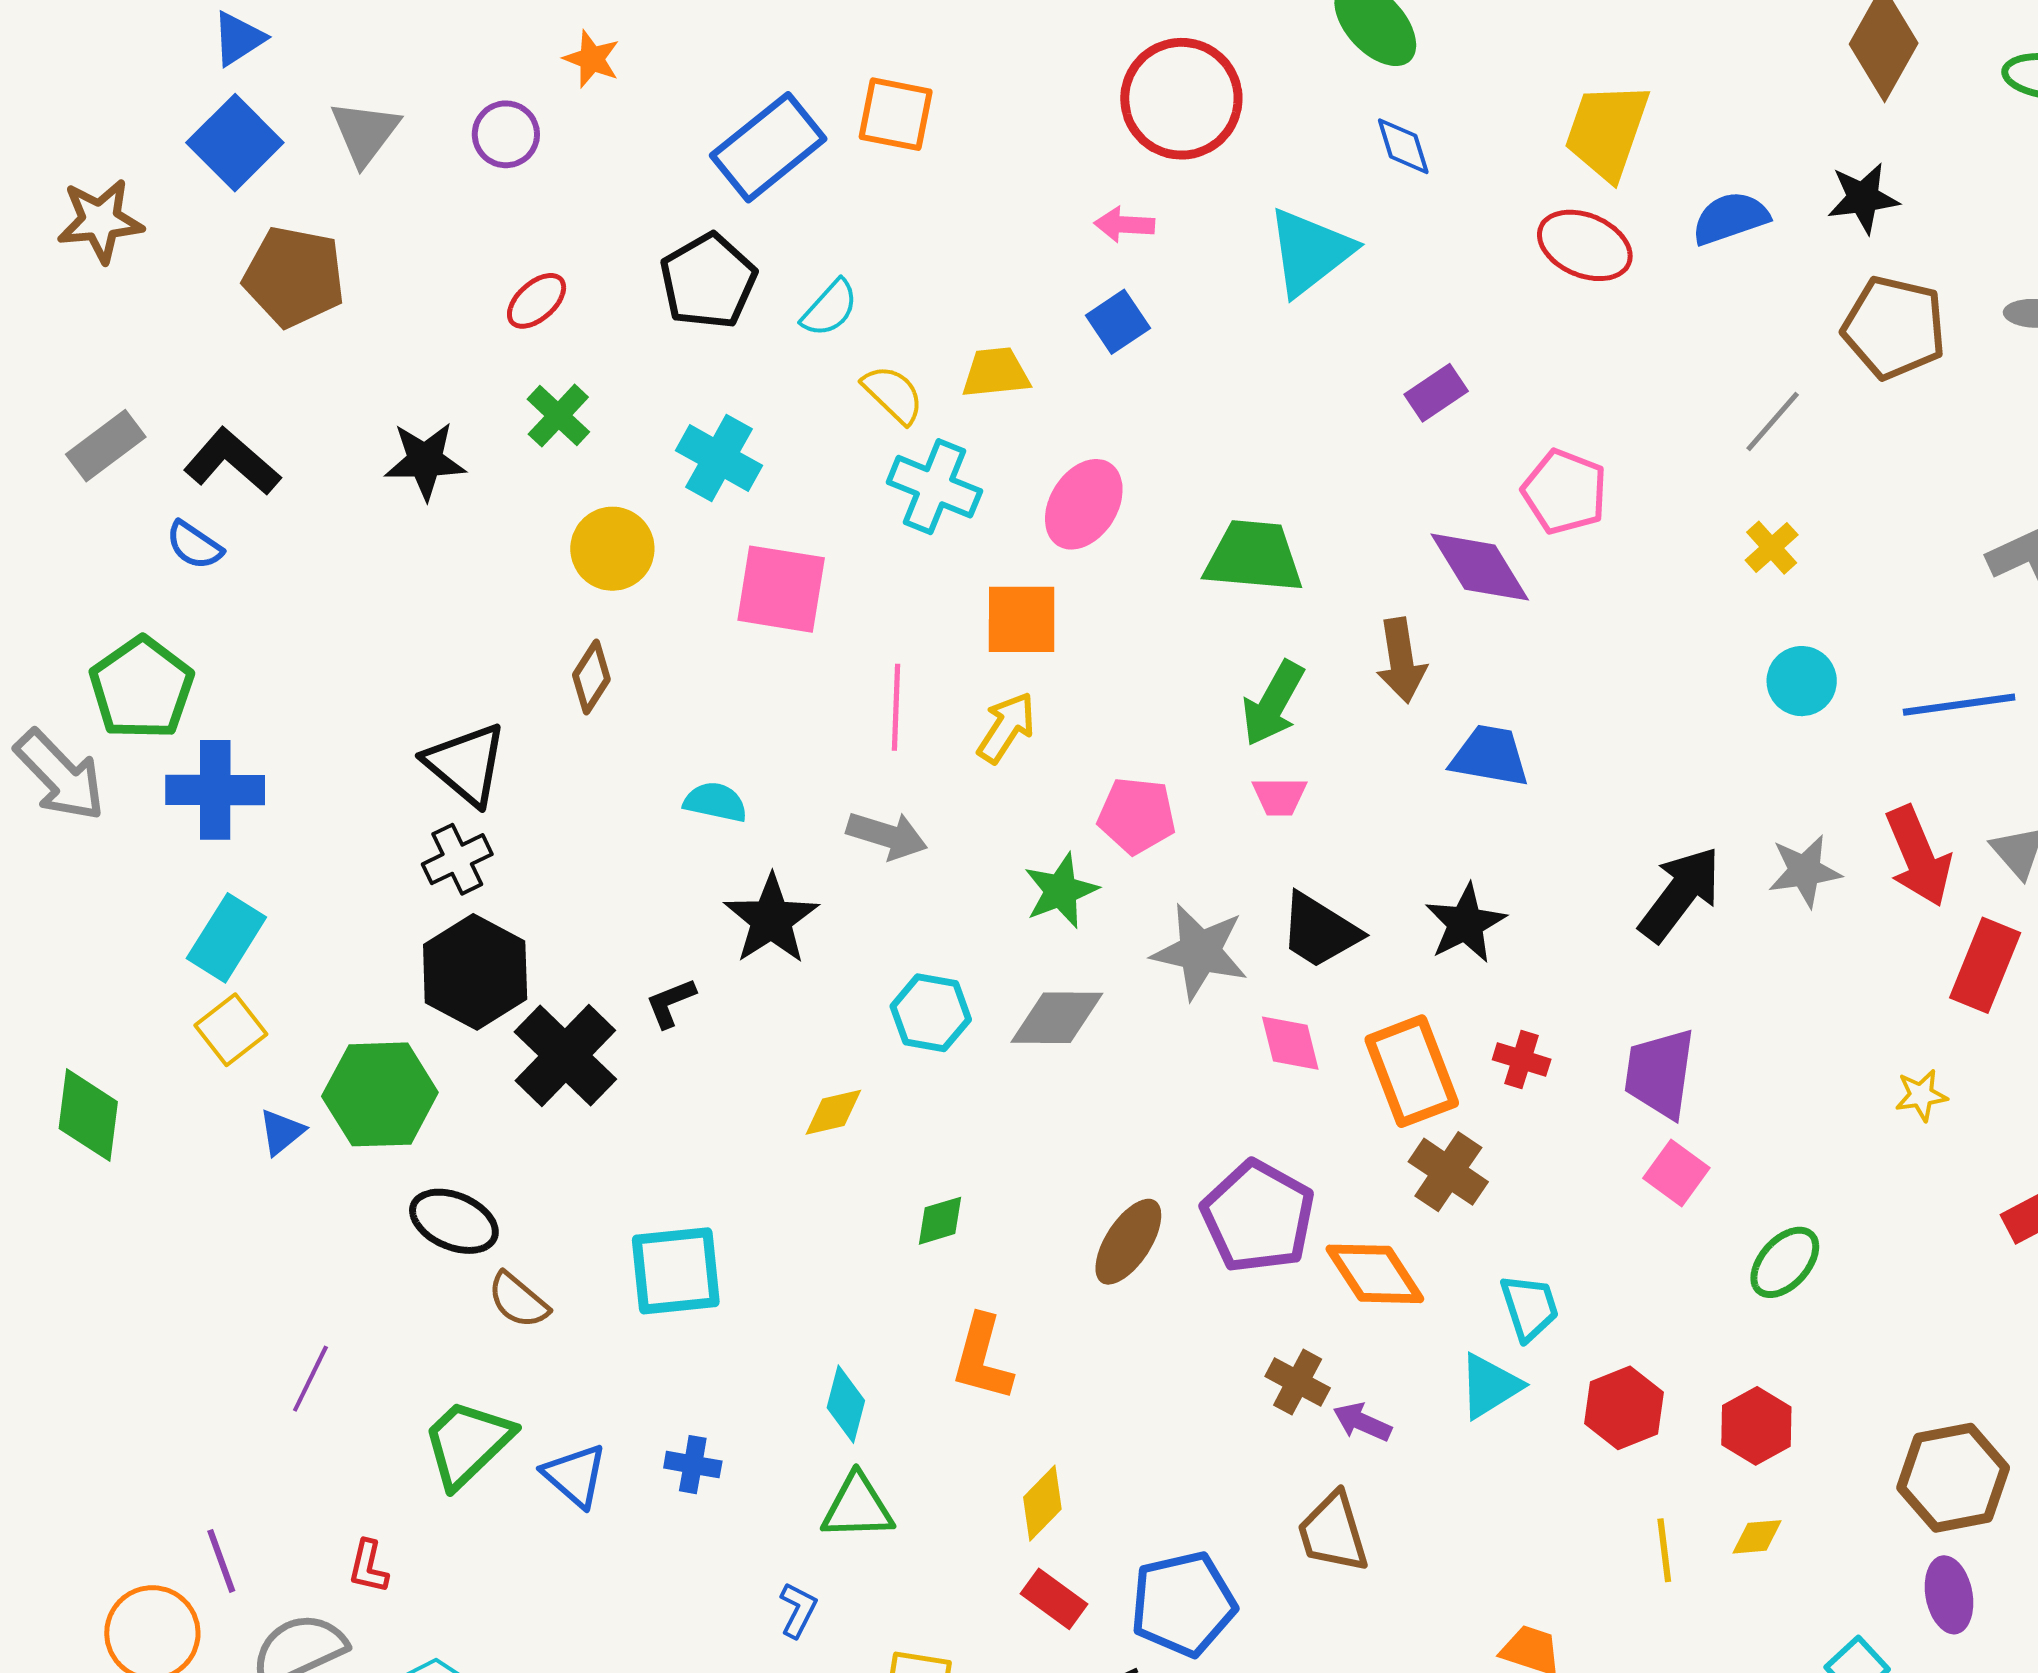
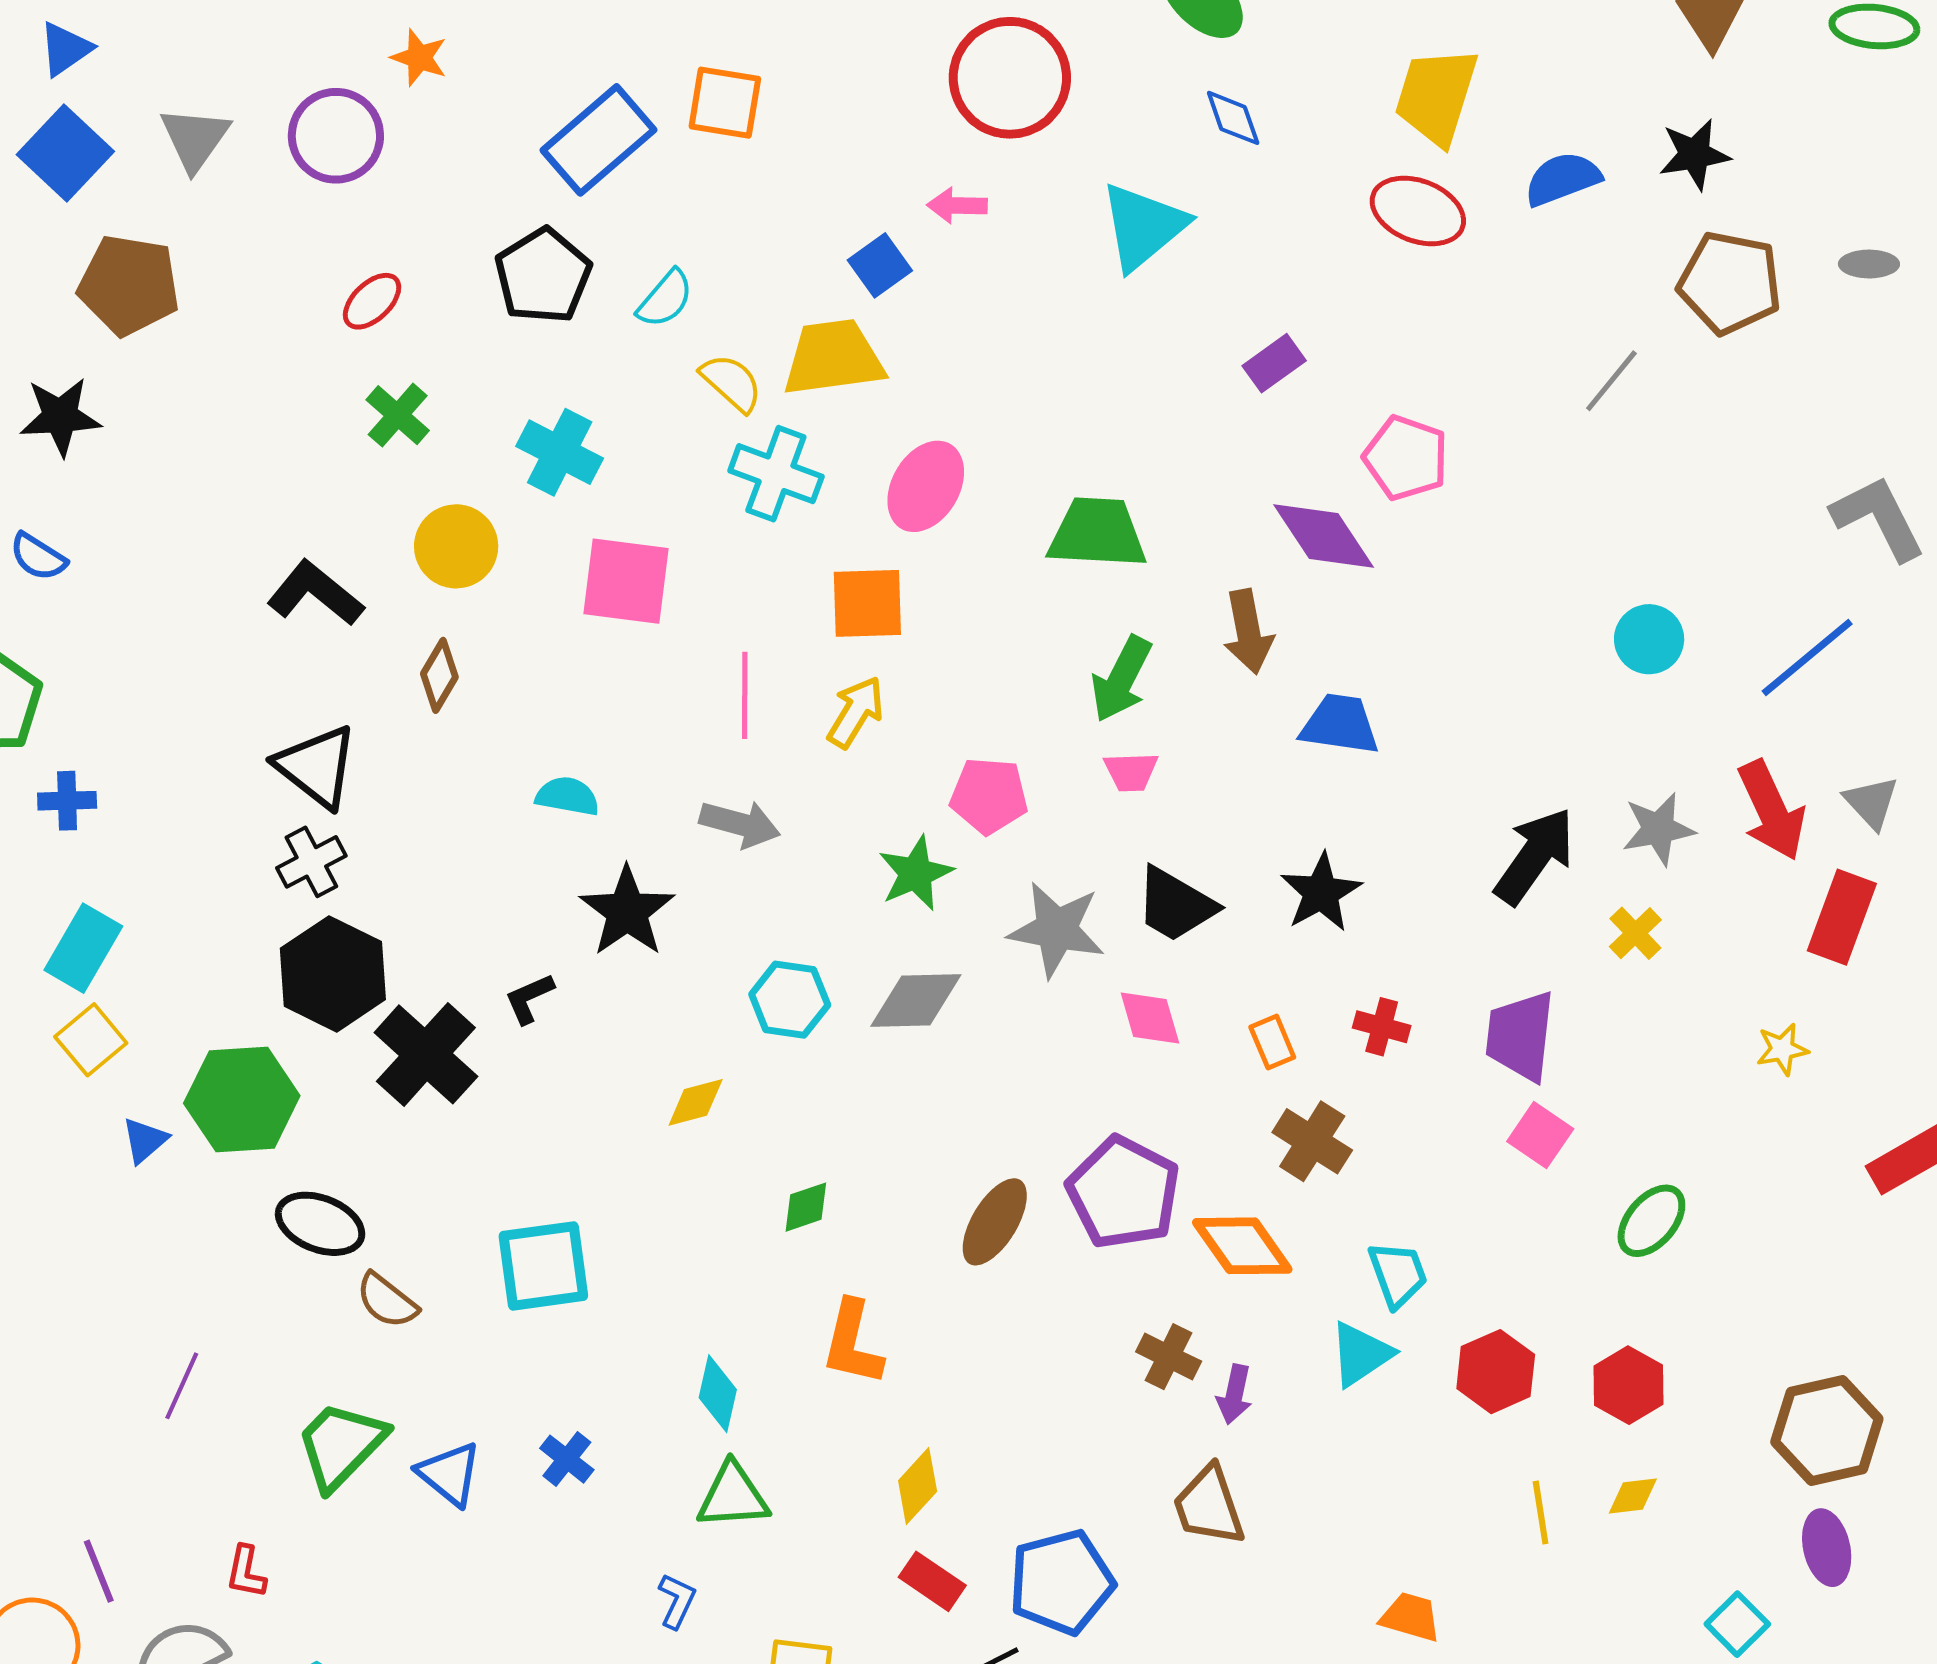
purple circle: (506, 134) -> (336, 136), size x1.4
blue square: (1118, 322) -> (880, 265), moved
yellow trapezoid: (996, 373) -> (833, 358), size x1.5
black star: (425, 461) -> (60, 417), moved
black L-shape: (232, 462) -> (315, 593), moved
yellow cross: (1772, 548) -> (1635, 933), moved
blue line: (1959, 705) -> (1807, 658), turned -30
blue cross: (215, 790) -> (67, 801), size x0.6
orange rectangle: (1412, 1071) -> (1272, 1042), size x0.5
purple arrow: (1362, 1422) -> (1234, 1394), turned -100
blue cross: (693, 1465) -> (567, 1459), turned 30

